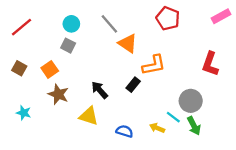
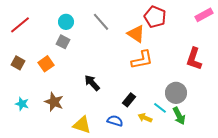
orange triangle: (128, 43) -> (136, 34), moved
black rectangle: (133, 85) -> (129, 100), moved
brown star: (58, 94) -> (54, 102), moved
yellow triangle: (89, 116) -> (82, 125), moved

